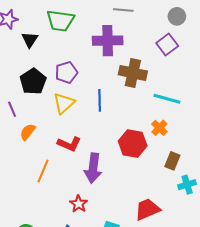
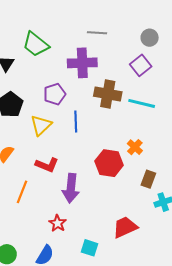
green trapezoid: (60, 21) -> (36, 44), turned 32
purple pentagon: (66, 72) -> (55, 94), moved
cyan line: (167, 99) -> (142, 103), moved

